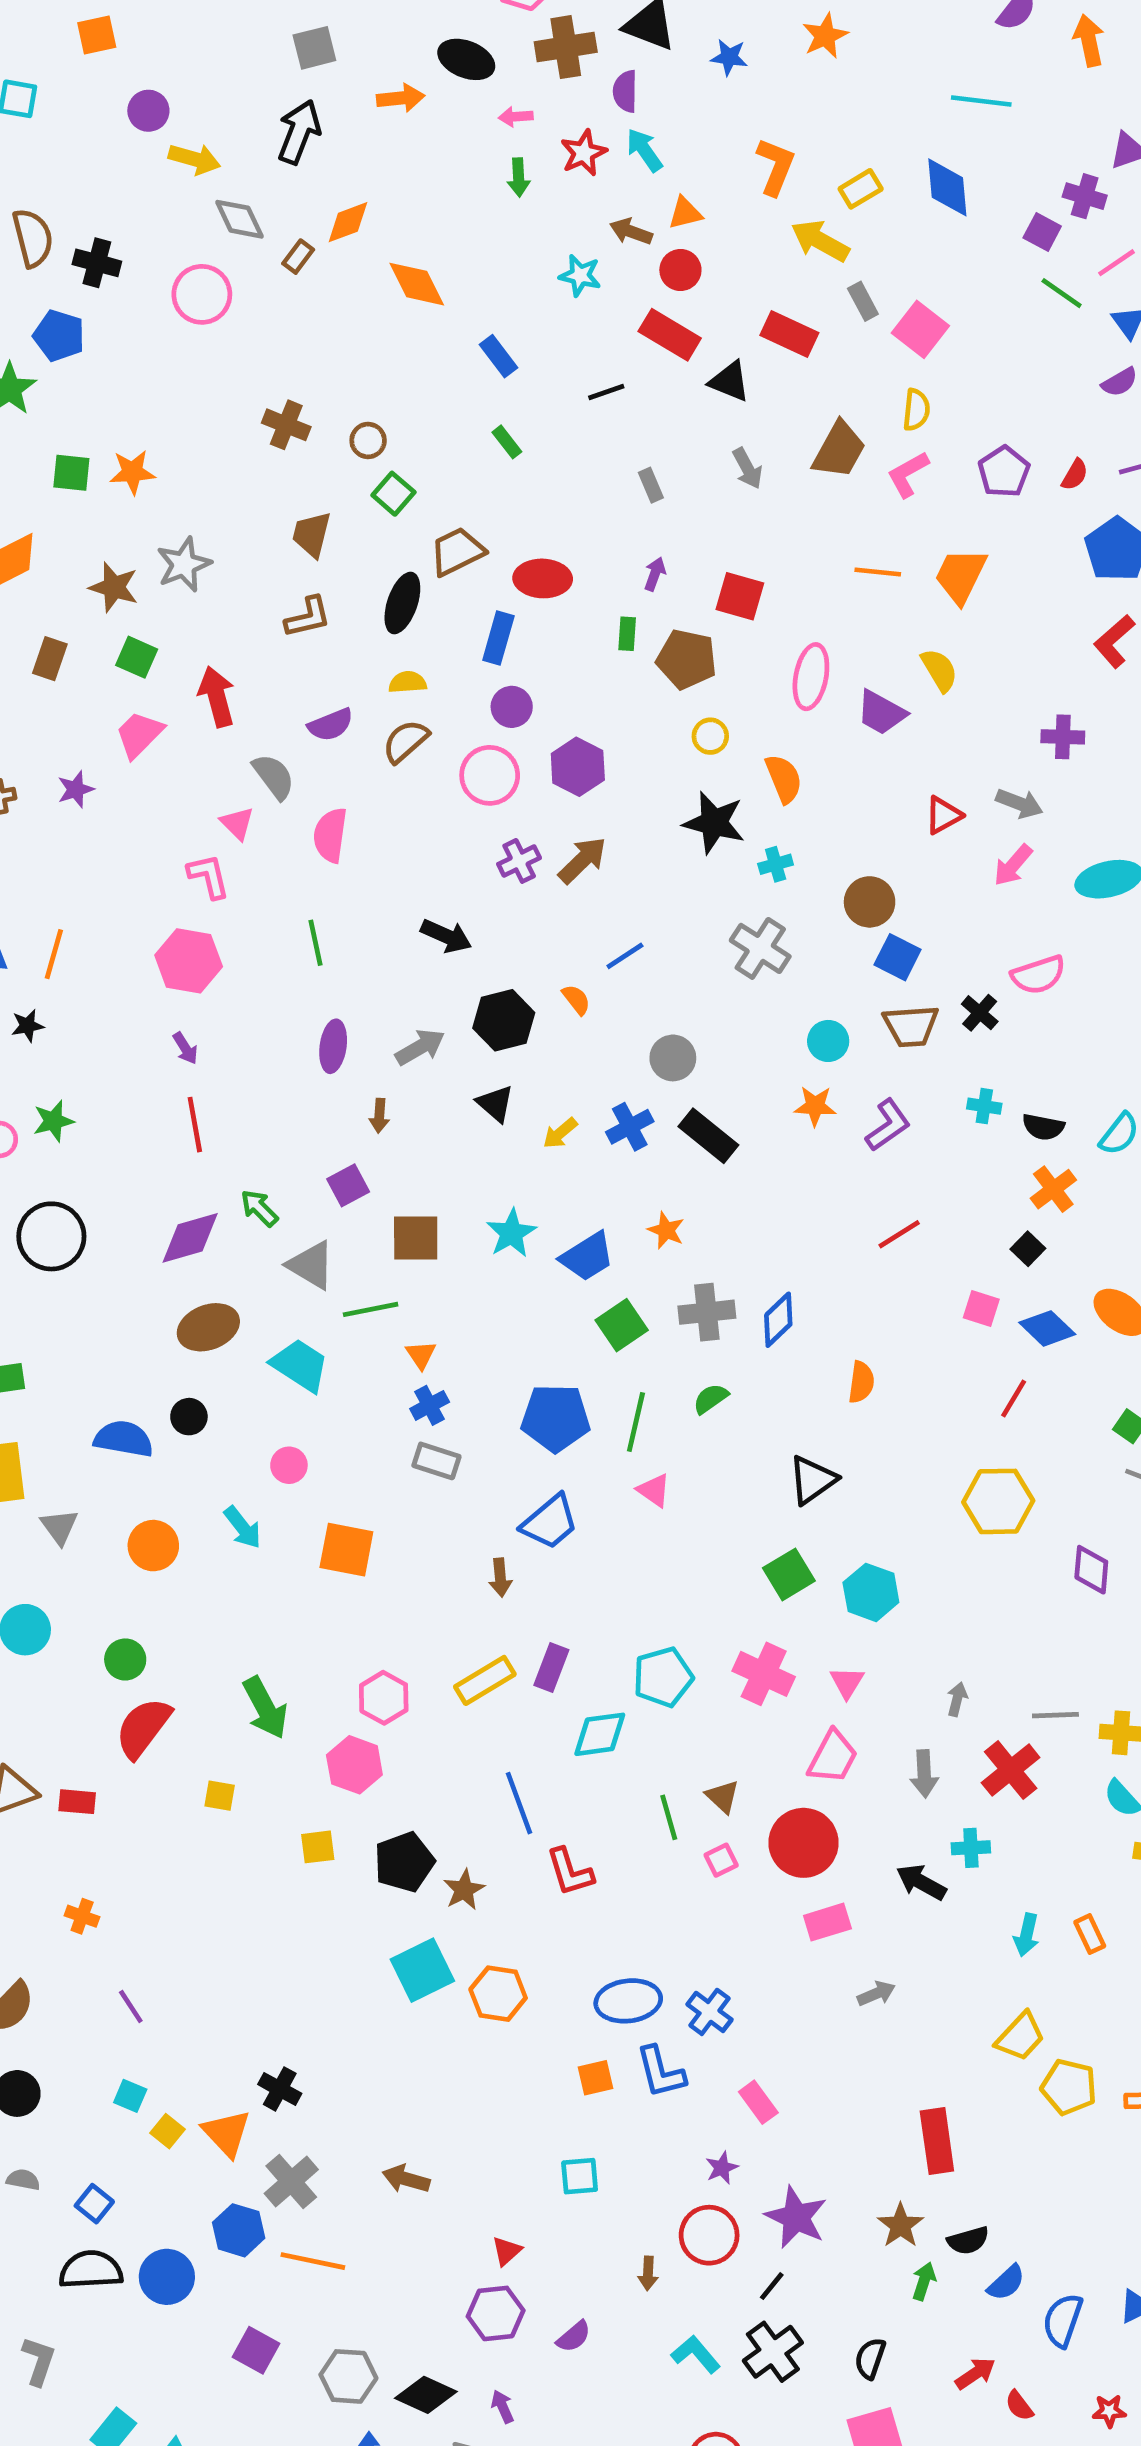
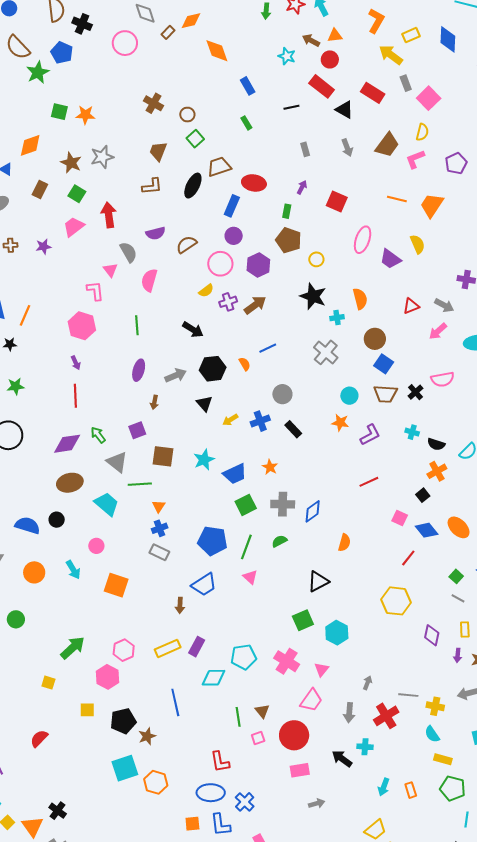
brown pentagon: (687, 659) -> (289, 240), moved
yellow semicircle: (408, 682) -> (206, 291), moved, turned 140
orange semicircle: (784, 779) -> (360, 299), moved
black rectangle: (708, 1136) -> (293, 429), size x0.7
green arrow: (265, 1708) -> (73, 648), turned -112
red semicircle: (143, 1728) -> (39, 738), moved, size x0.7
red L-shape: (570, 1872) -> (220, 762), moved

